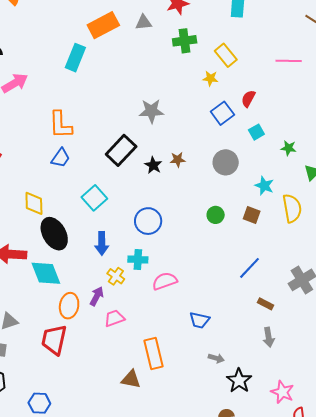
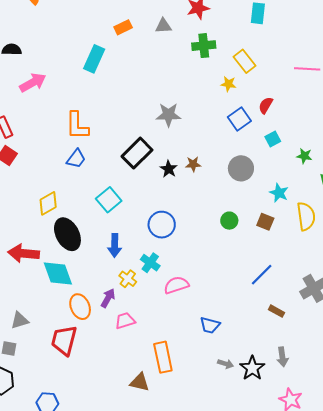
orange rectangle: (103, 25) -> (123, 27), size x0.6
yellow diamond: (34, 203) -> (48, 203), turned 60
cyan cross: (138, 260) -> (150, 263), turned 30
orange ellipse: (69, 306) -> (80, 307), turned -35
gray arrow: (269, 337) -> (282, 357), moved
black star: (239, 381) -> (252, 368), moved

